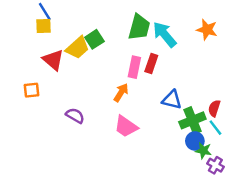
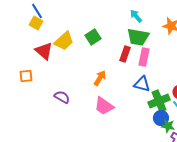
yellow square: (44, 26) -> (36, 23), turned 32
green trapezoid: (139, 27) -> (138, 37), moved, turned 85
cyan arrow: (165, 34) -> (136, 16), moved, size x0.6
green square: (94, 39) -> (93, 37), moved
pink rectangle: (134, 67) -> (144, 57), moved

